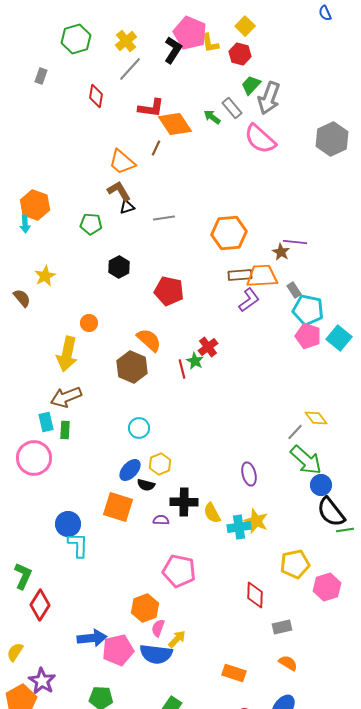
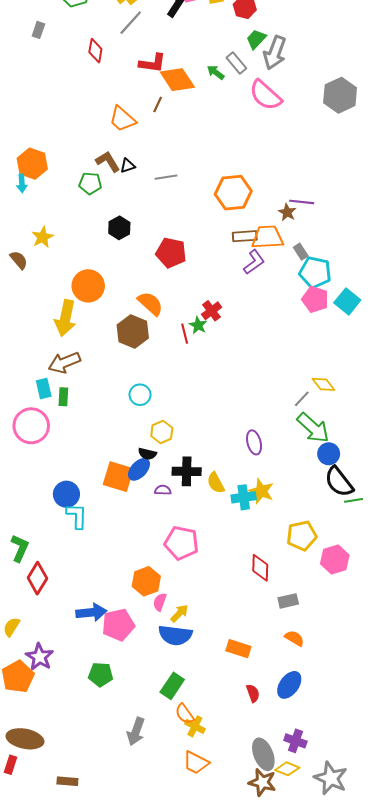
brown L-shape: (119, 191) -> (108, 162), moved
orange circle: (89, 323) -> (88, 286), size x1.8
blue ellipse: (130, 470) -> (139, 469), moved
blue semicircle: (156, 654) -> (175, 635), moved

